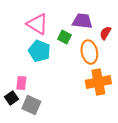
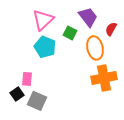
purple trapezoid: (82, 21) -> (88, 17), turned 45
pink triangle: (37, 24) -> (43, 20), turned 45

